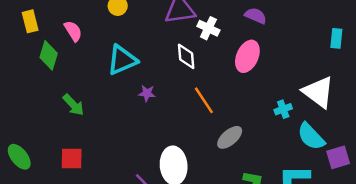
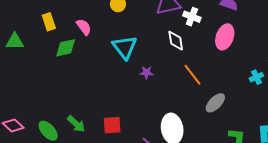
green diamond: (49, 55) -> (66, 48), turned 65
cyan triangle: (122, 60) -> (125, 47), turned -40
green arrow: (73, 105) -> (76, 124), moved
red square: (72, 158) -> (112, 125), moved

